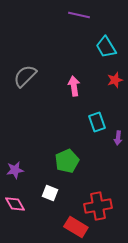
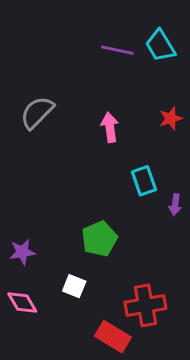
purple line: (79, 15) -> (117, 50), moved
cyan trapezoid: (106, 47) -> (160, 46), moved

